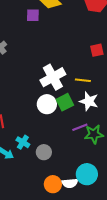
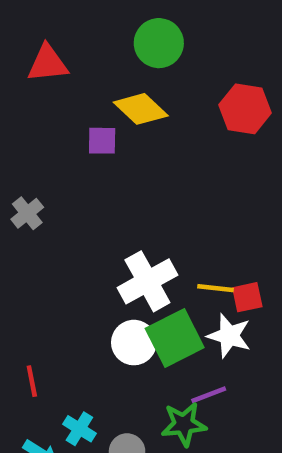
red square: (97, 50) -> (247, 297), moved
green square: (65, 102) -> (175, 338), size x1.4
green star: (94, 134) -> (184, 424), moved

